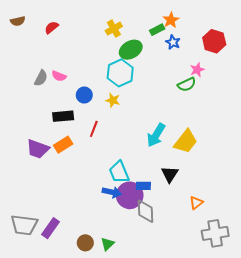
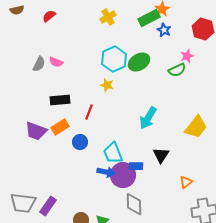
green rectangle: (157, 30) -> (149, 18), size x1.5
green ellipse: (131, 50) -> (139, 62), moved
blue circle: (84, 95) -> (80, 142), moved
yellow trapezoid: (186, 141) -> (196, 127), moved
gray diamond: (146, 211) -> (134, 204), moved

